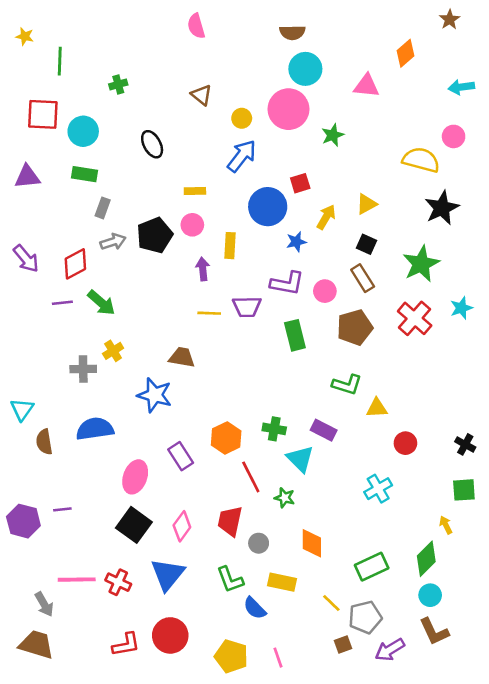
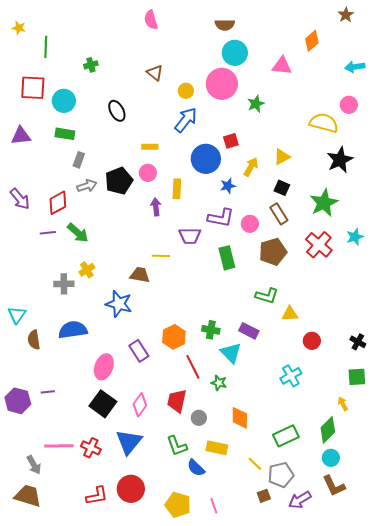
yellow line: (209, 313) -> (161, 256), moved

